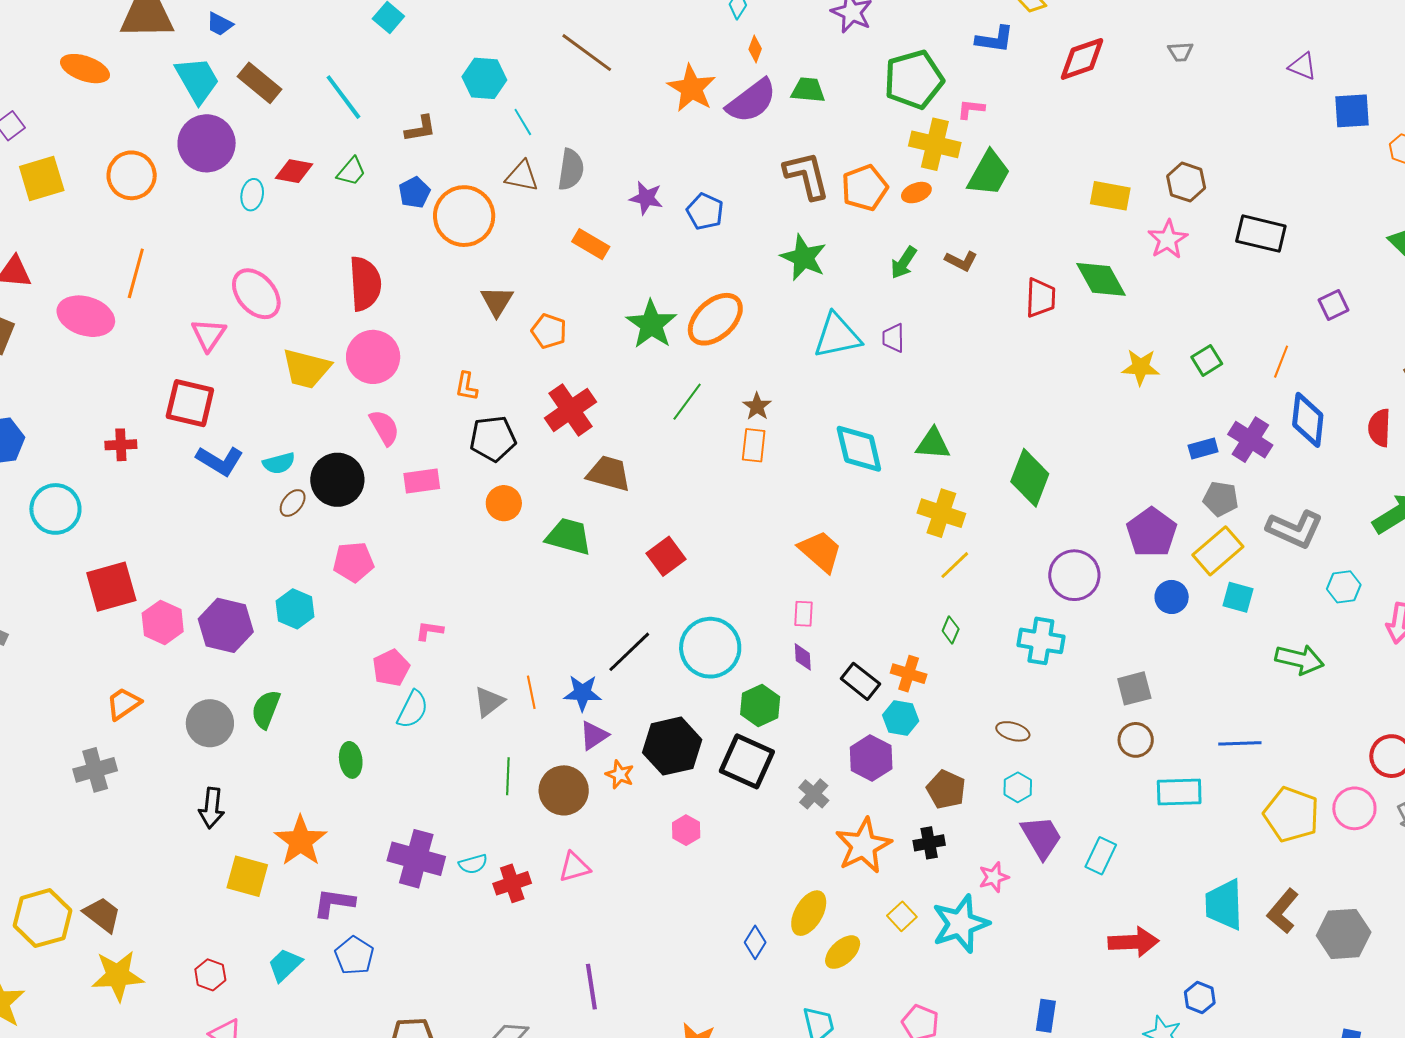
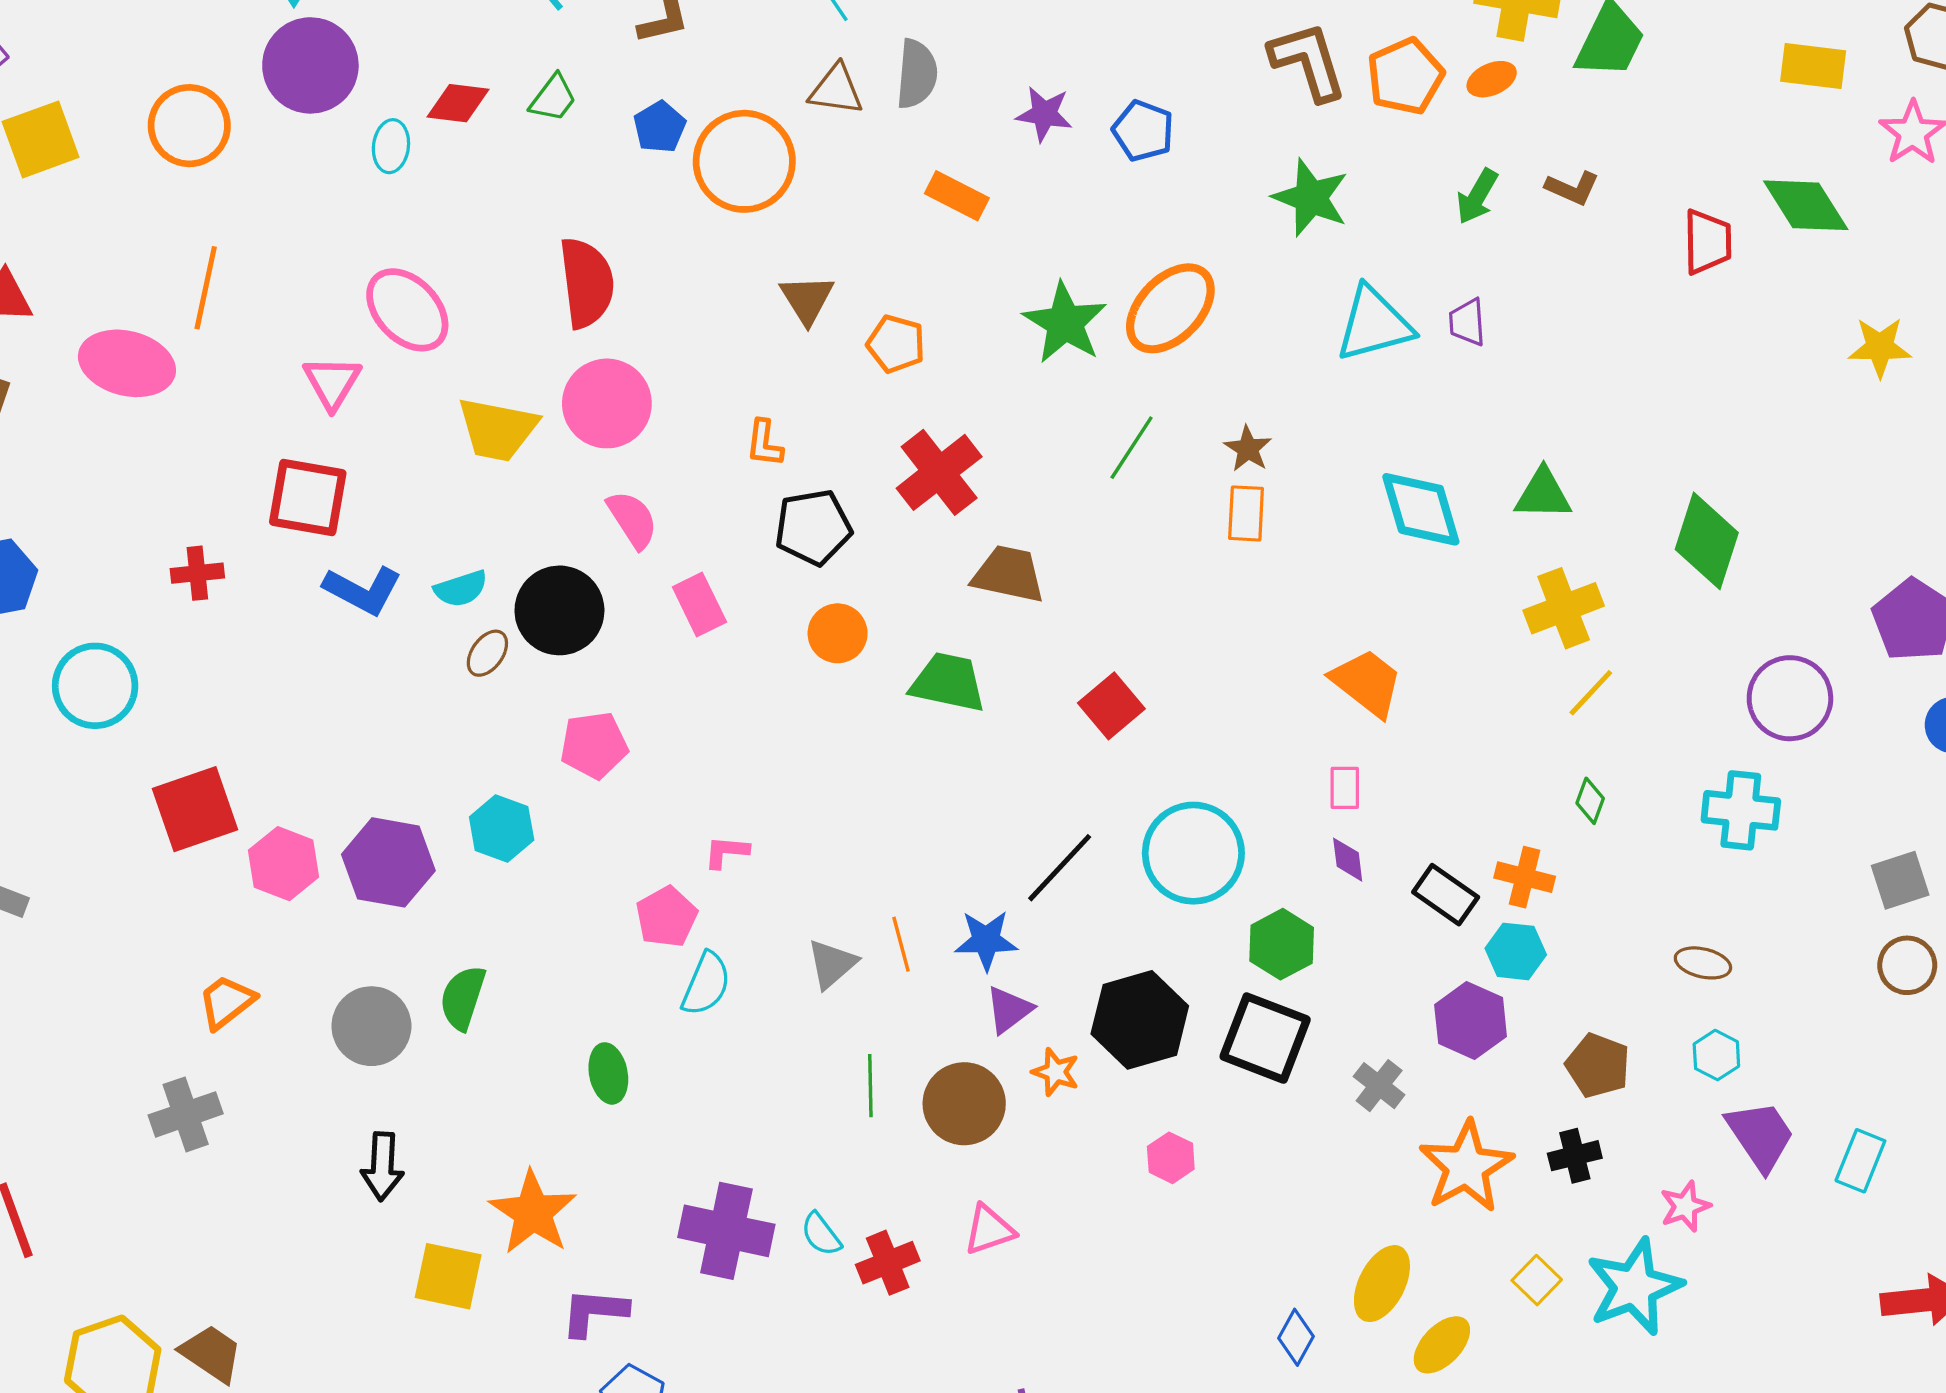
pink rectangle: (422, 481) -> (699, 604), turned 75
yellow cross: (941, 513) -> (1564, 608), turned -36
cyan semicircle: (473, 864) -> (821, 1234), turned 72

